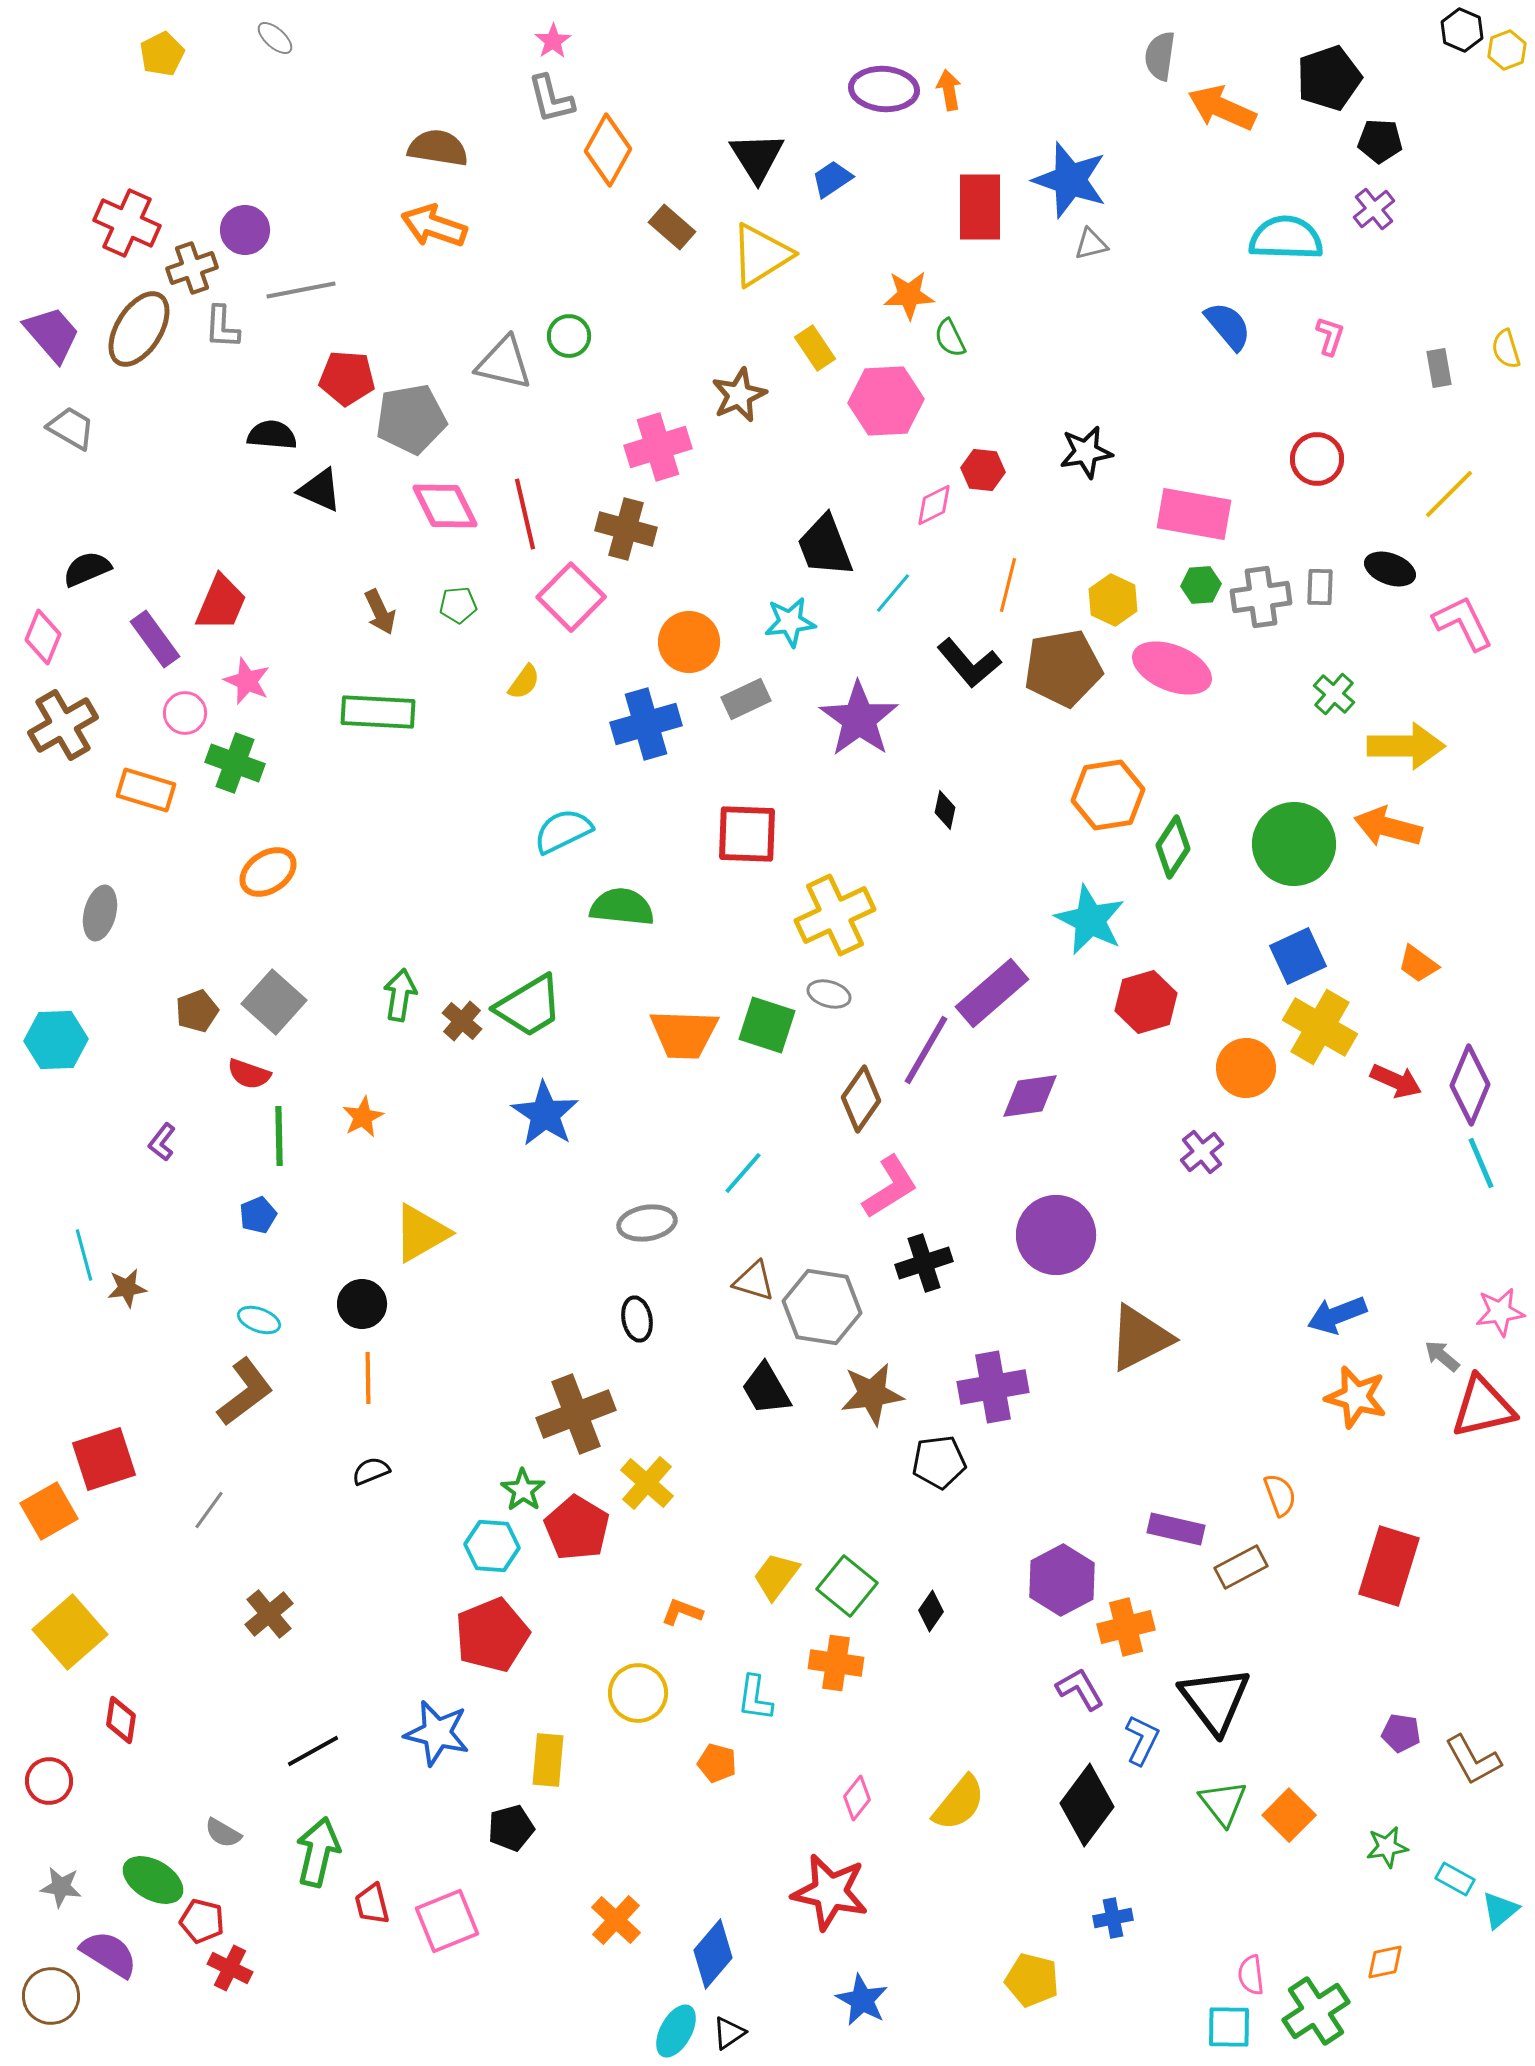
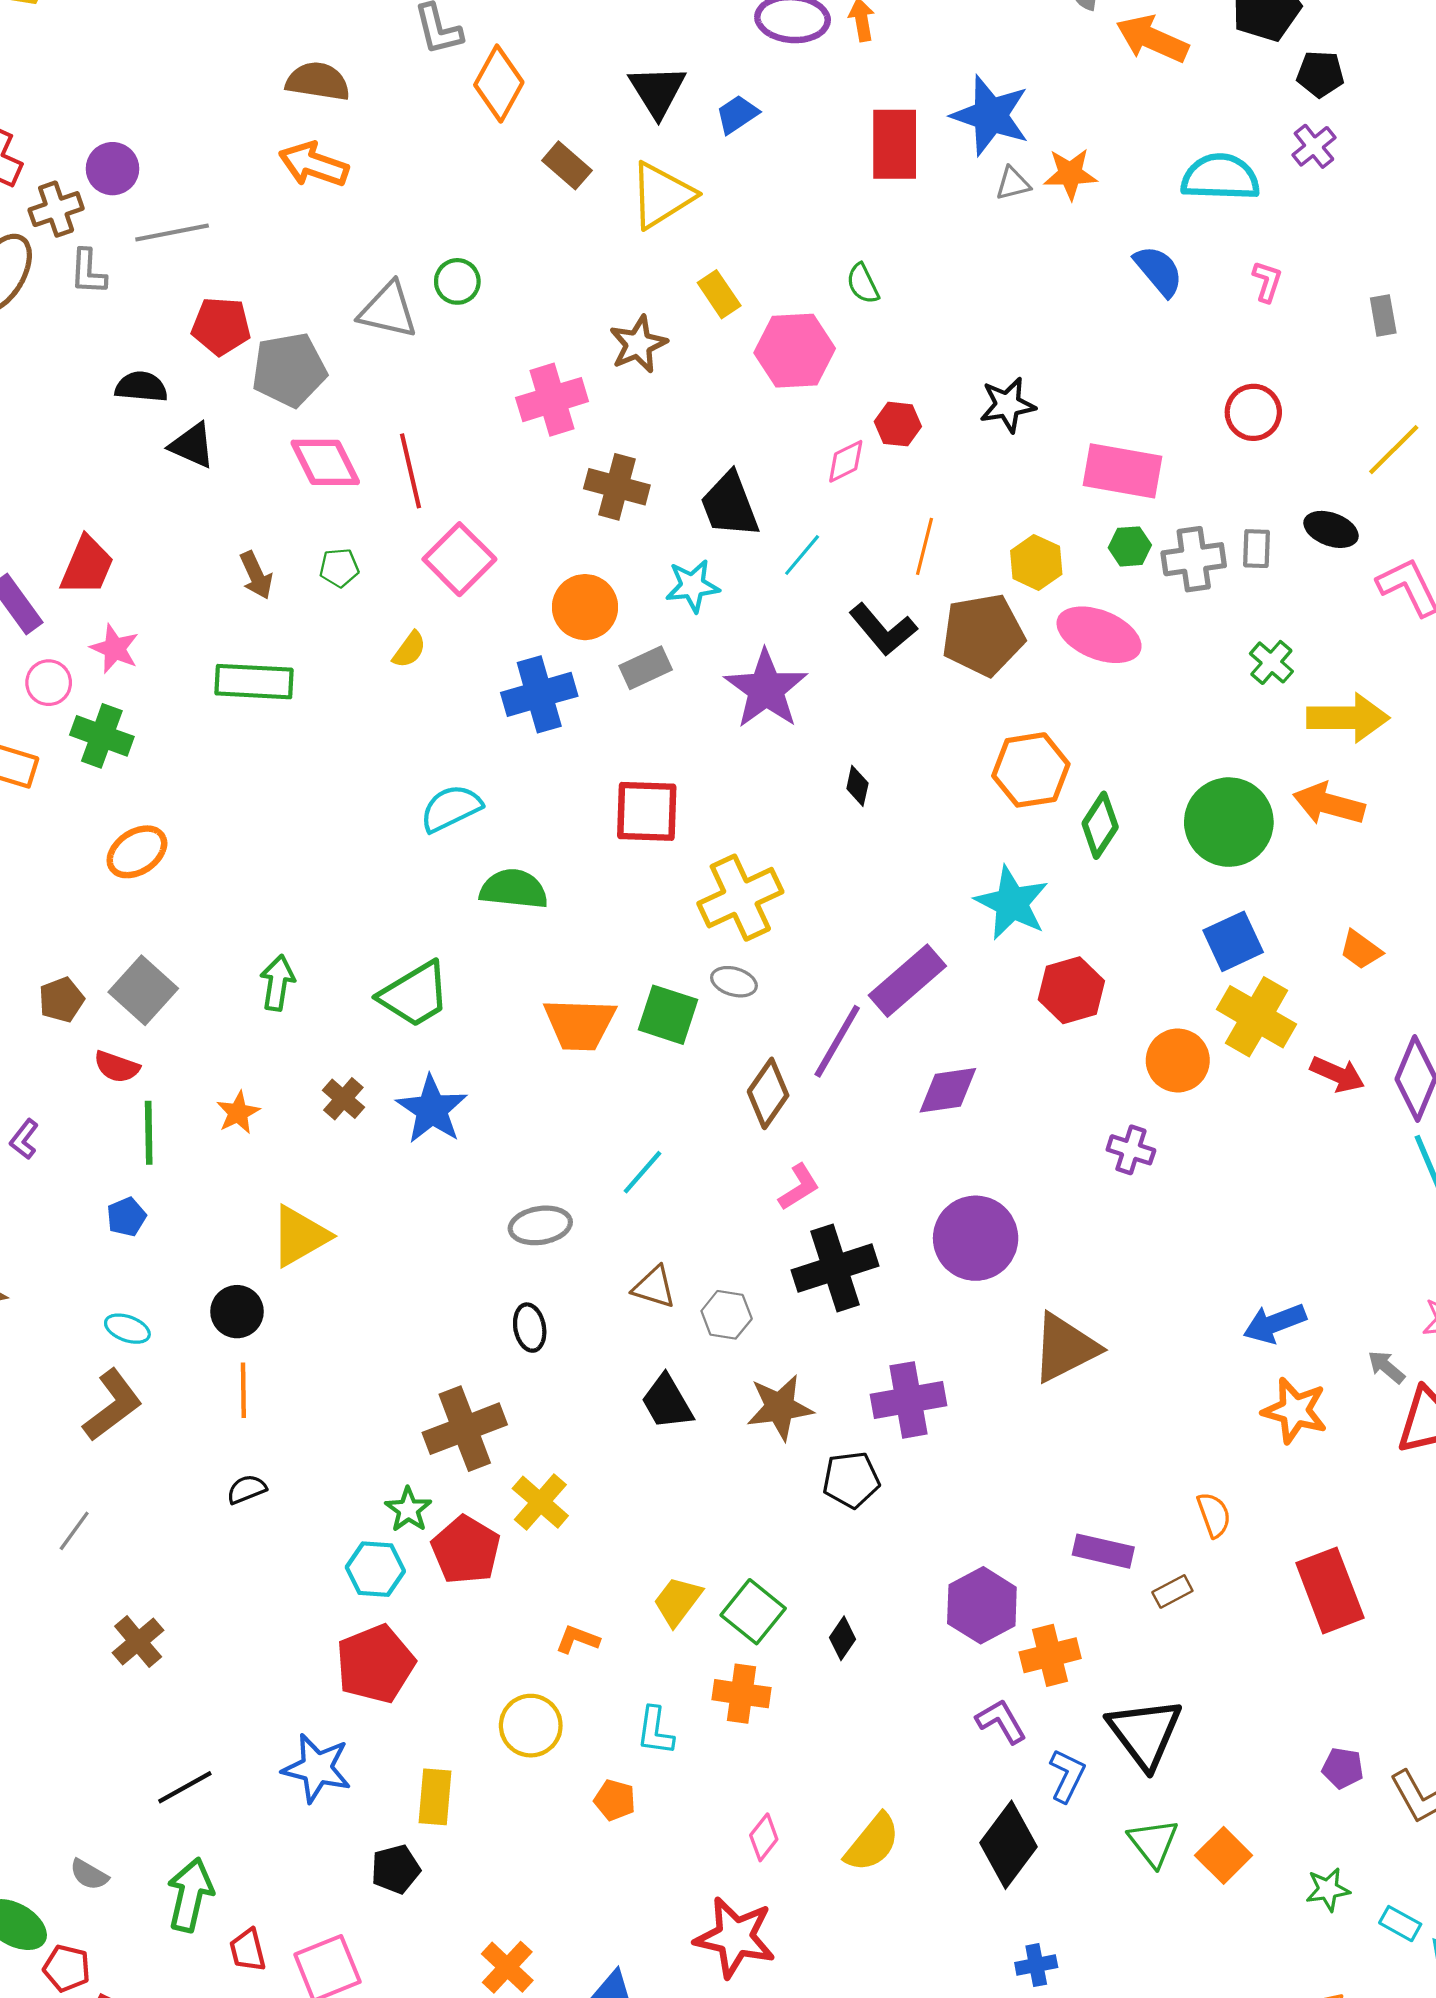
orange star: (909, 295) -> (1070, 174), moved
brown cross: (626, 529) -> (617, 487), moved
brown cross: (462, 1021) -> (343, 1099), moved
purple cross: (1202, 1152) -> (1131, 1150), turned -33
pink L-shape: (890, 1187) -> (799, 1187), size x0.7
black cross: (924, 1263) -> (835, 1268), size x1.4
gray hexagon: (822, 1307) -> (727, 1315), size x0.6
red rectangle: (1389, 1566) -> (1330, 1590), turned -38
brown rectangle: (1241, 1567) -> (1172, 1591), size x0.7

